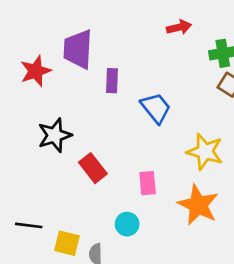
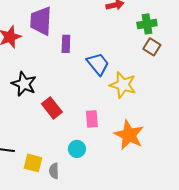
black star: (55, 135) -> (24, 84), turned -30
yellow star: (205, 152) -> (123, 85), moved

